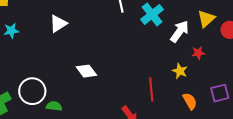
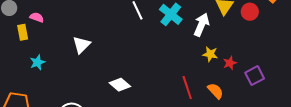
red star: (198, 53) -> (230, 63), moved
yellow star: (180, 71) -> (210, 54), moved
orange semicircle: (190, 101) -> (215, 91), moved

